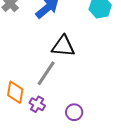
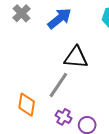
purple cross: (37, 104) -> (64, 117), moved

